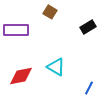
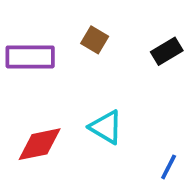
brown square: (50, 12) -> (95, 40), moved

